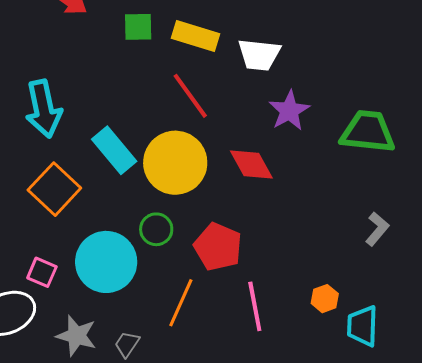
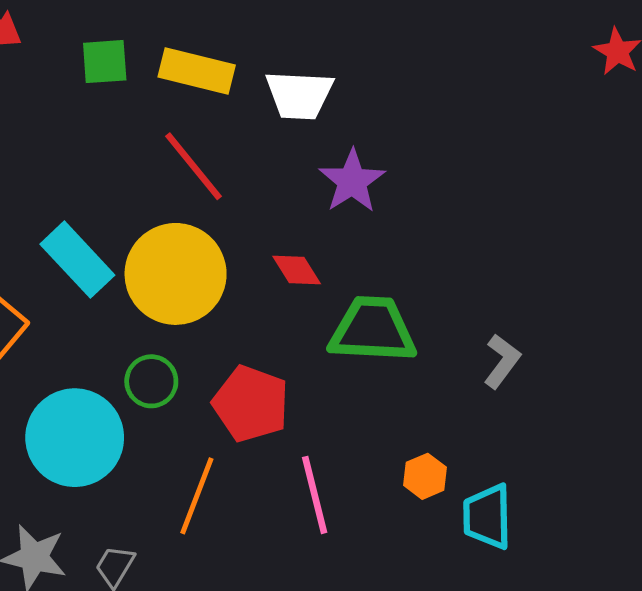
green trapezoid: (368, 132) -> (373, 330), moved
red diamond: (251, 164) -> (297, 270), size x0.7

